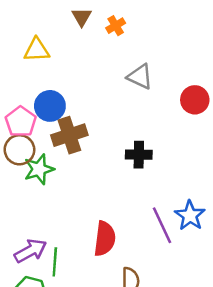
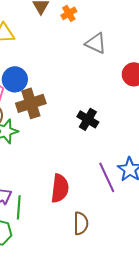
gray triangle: (140, 77) -> (96, 43), moved
black cross: (139, 155) -> (88, 119), turned 30

